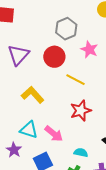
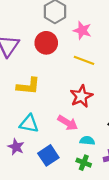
yellow line: (76, 80) -> (84, 60), moved
yellow L-shape: (33, 95) -> (28, 86), turned 145
pink arrow: (54, 134) -> (68, 123), moved

